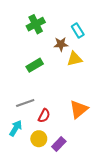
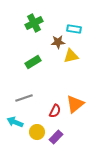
cyan rectangle: (78, 30) -> (74, 29), turned -48
red semicircle: (44, 116) -> (55, 111), moved
cyan arrow: (16, 128) -> (15, 122), turned -98

